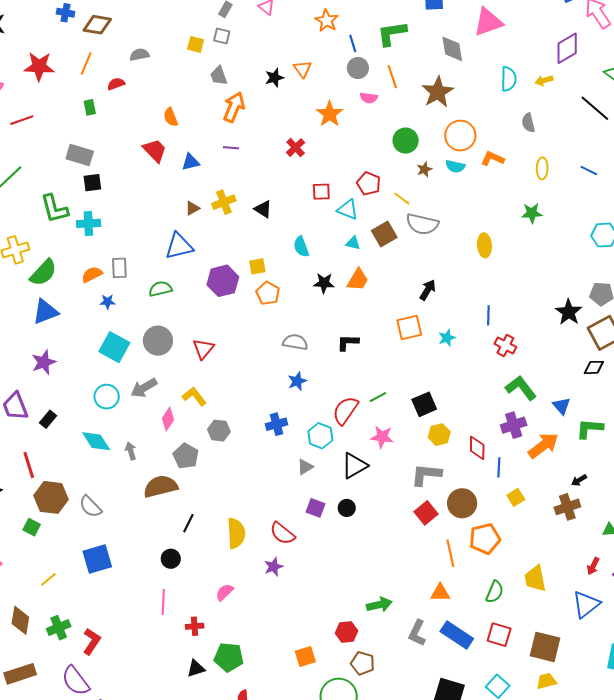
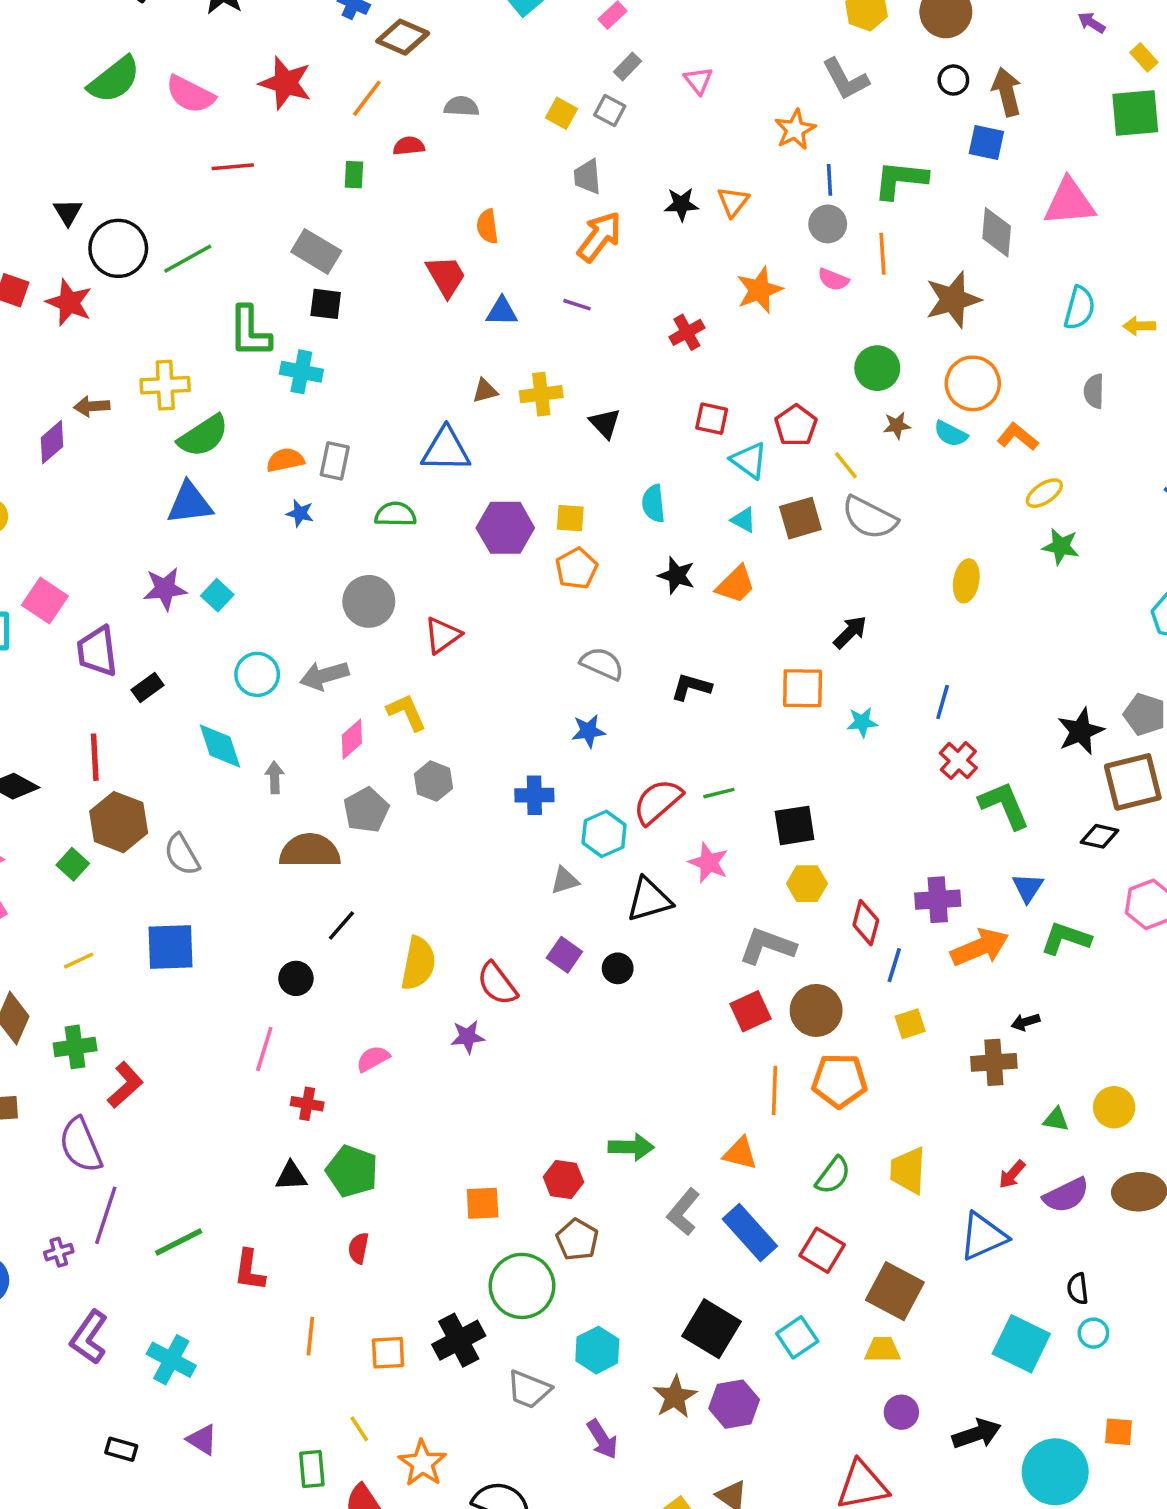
yellow ellipse: (542, 168) -> (1044, 493), moved, turned 40
cyan square: (114, 347) -> (217, 595), moved, size x0.6
green L-shape: (521, 388) -> (1004, 805), moved

